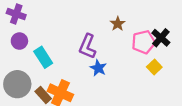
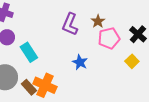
pink pentagon: (144, 42) -> (109, 38), moved
purple L-shape: (87, 46) -> (70, 24), moved

